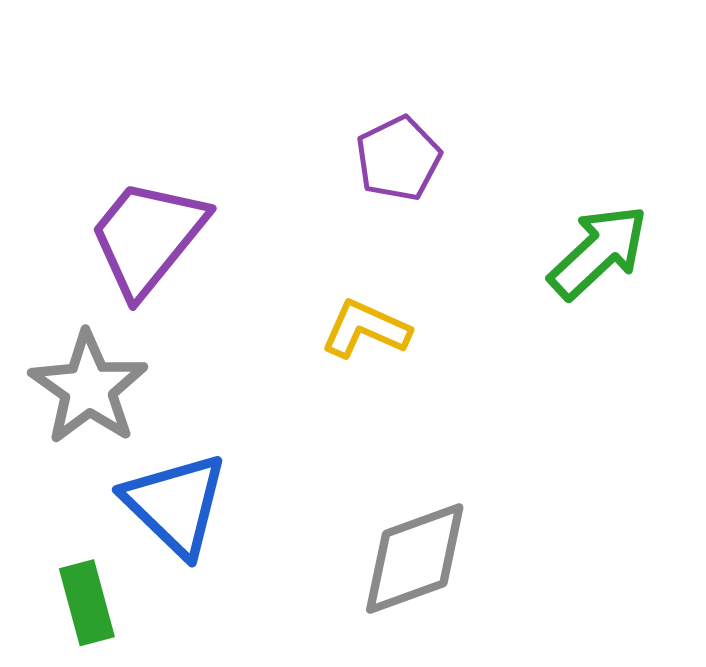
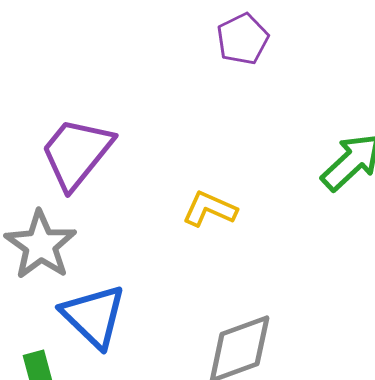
purple pentagon: (398, 158) -> (243, 39), moved

